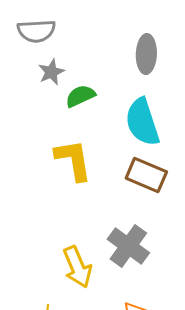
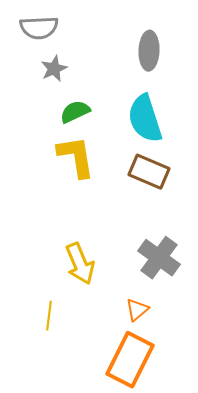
green semicircle: (80, 96) -> (75, 112), moved
gray cross: (128, 246) -> (159, 258), moved

